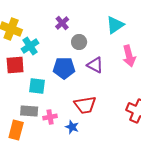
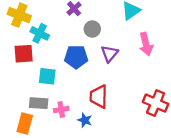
cyan cross: (30, 46) -> (40, 33), turned -30
purple triangle: (95, 65) -> (109, 54), turned 42
red trapezoid: (85, 105) -> (99, 97), turned 100

